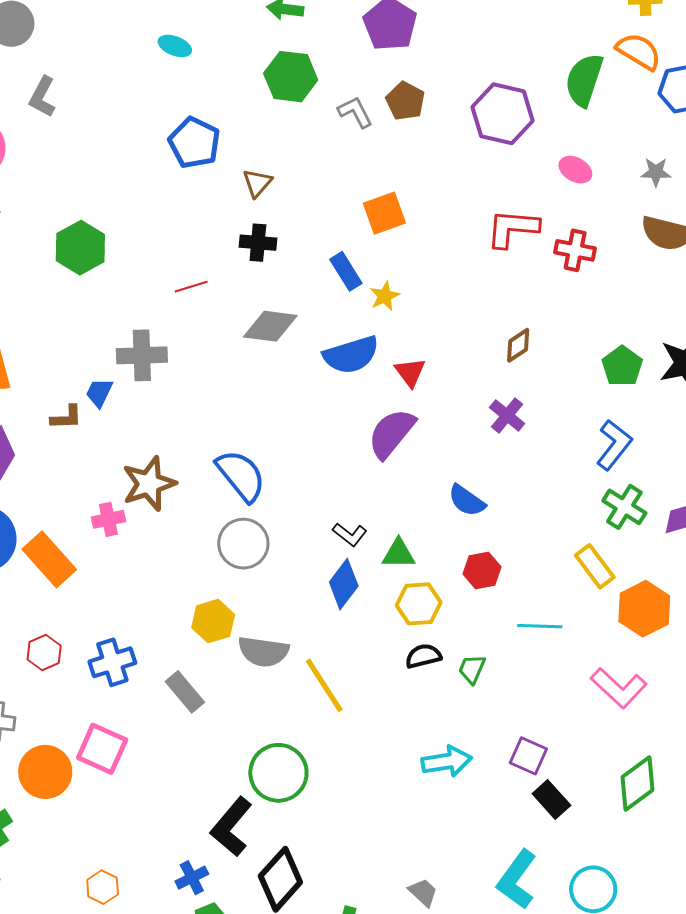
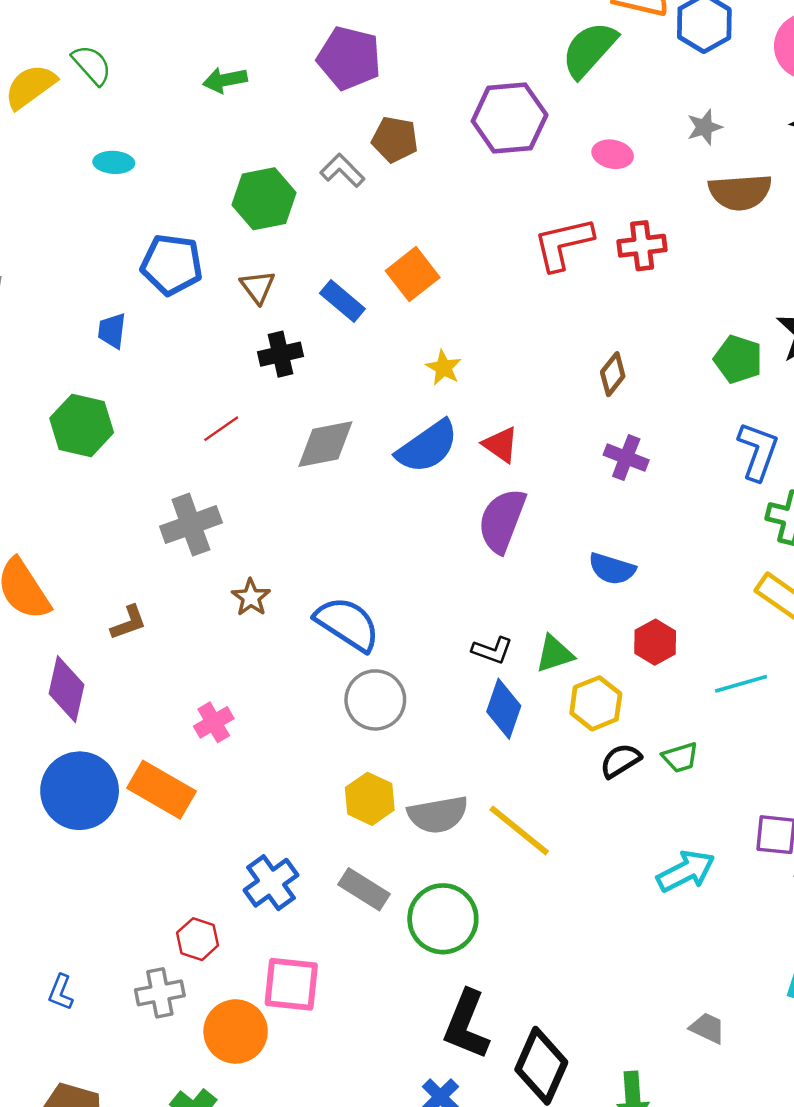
green hexagon: (291, 77) -> (264, 199), moved
green semicircle: (584, 80) -> (589, 50), turned 42
blue rectangle: (346, 271) -> (342, 301), moved
blue trapezoid: (99, 393) -> (112, 331), moved
brown star: (149, 484) -> (251, 597), moved, size x0.6
red hexagon: (44, 653) -> (198, 939), moved
green trapezoid: (472, 669) -> (680, 757), turned -112
green circle: (278, 773) -> (443, 919), moved

